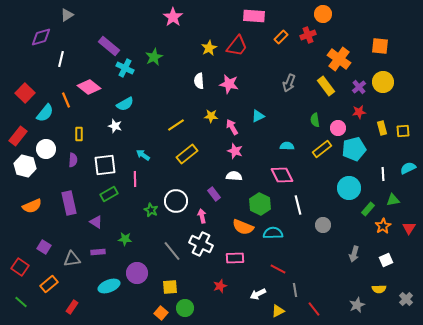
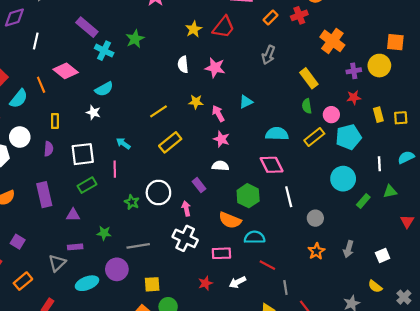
orange square: (380, 46) -> (395, 42), moved
gray arrow: (289, 83) -> (268, 55), moved
yellow rectangle: (326, 86) -> (309, 78), moved
purple cross: (359, 87) -> (354, 71), turned 32
cyan semicircle: (287, 146) -> (277, 134), size x1.5
purple triangle: (96, 222) -> (73, 215), turned -32
orange star: (383, 226) -> (316, 251), moved
cyan semicircle: (273, 233) -> (255, 237), moved
gray line: (172, 251) -> (138, 246), moved, turned -60
gray triangle: (72, 259) -> (57, 263), moved, turned -36
yellow semicircle: (379, 289) -> (375, 286), turned 40
white arrow: (258, 294) -> (237, 282), moved

